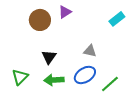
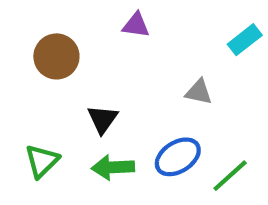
purple triangle: (65, 12) -> (136, 25), turned 40
brown circle: (40, 20) -> (56, 56), moved
gray triangle: (90, 51) -> (199, 92), moved

